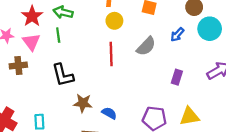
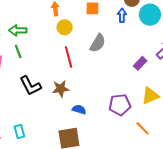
blue arrow: (177, 35) -> (122, 15), moved, turned 152
purple rectangle: (177, 77) -> (140, 63), moved, turned 40
brown star: (83, 103) -> (61, 89), moved

